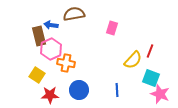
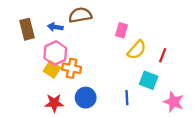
brown rectangle: (39, 36) -> (27, 29), moved
yellow semicircle: (133, 60) -> (137, 50), moved
yellow square: (37, 75) -> (52, 69), moved
cyan square: (151, 78) -> (149, 80), moved

